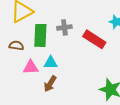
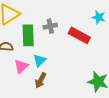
cyan triangle: (51, 63) -> (40, 60), turned -40
pink triangle: (31, 67) -> (21, 66), turned -35

